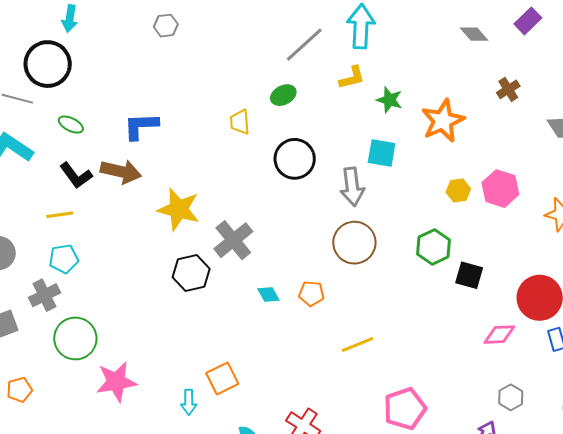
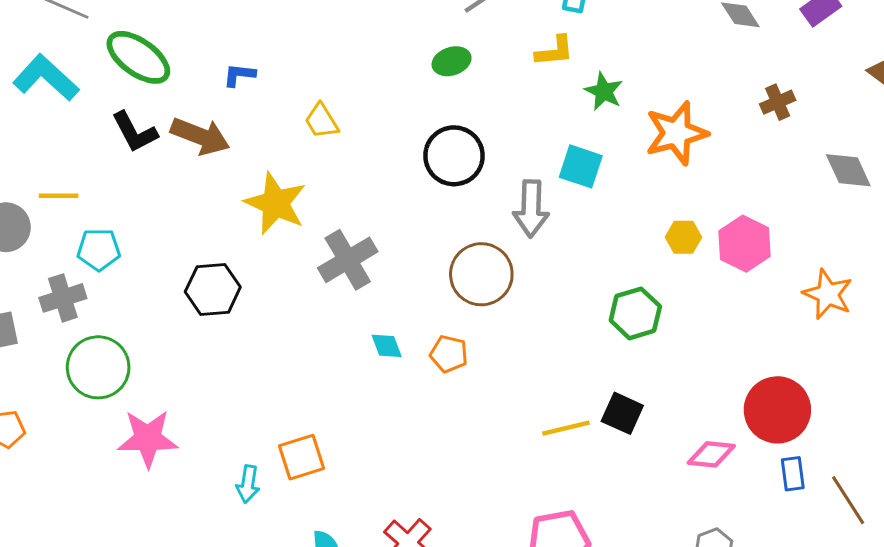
yellow trapezoid: (240, 122) -> (322, 121), moved, turned -36
green ellipse: (71, 125) -> (138, 57), size x1.8
blue L-shape: (141, 126) -> (239, 75), size x0.6
yellow line: (60, 215) -> (59, 196), moved
brown circle: (354, 243) -> (481, 274), moved
black hexagon: (191, 273) -> (213, 289), moved
black square: (469, 275) -> (622, 413), moved
yellow line: (358, 345) -> (566, 428), moved

